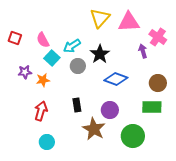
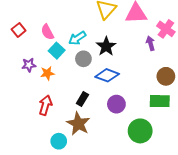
red square: (15, 38) -> (19, 30), turned 32
blue diamond: (116, 79) -> (107, 75), moved
black rectangle: (77, 105) -> (82, 99), turned 40
brown star: (94, 129) -> (78, 124), moved
cyan circle: (47, 142) -> (59, 141), moved

